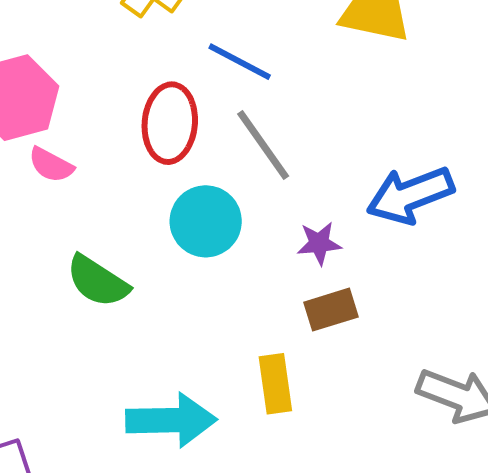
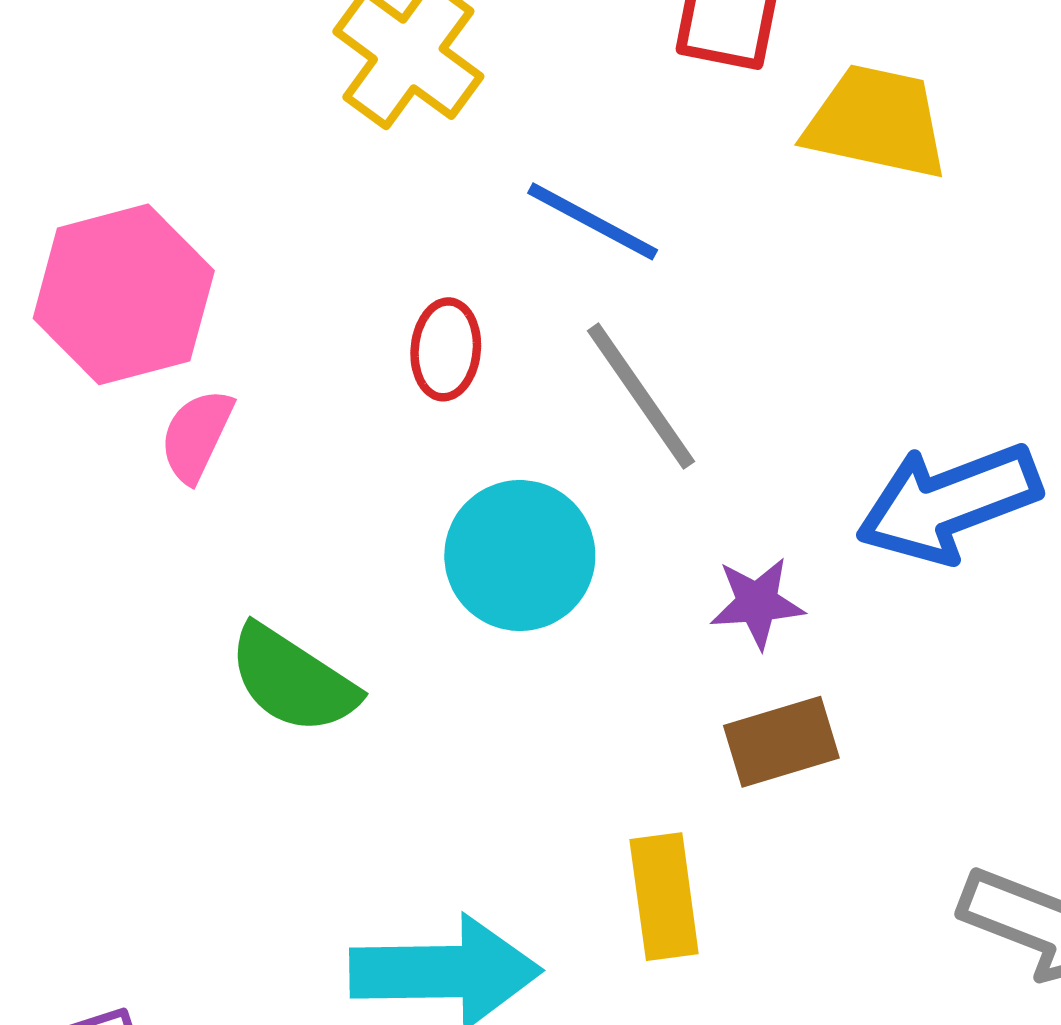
red ellipse: (170, 123) -> (446, 349), size x0.6
pink semicircle: (51, 165) -> (196, 436), turned 87

